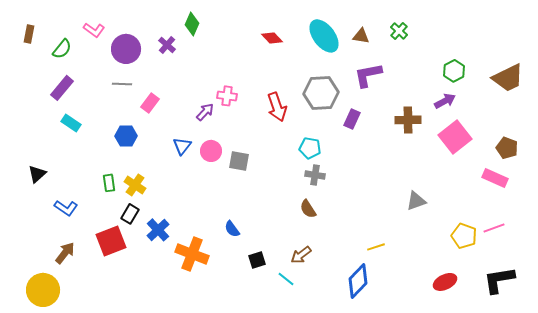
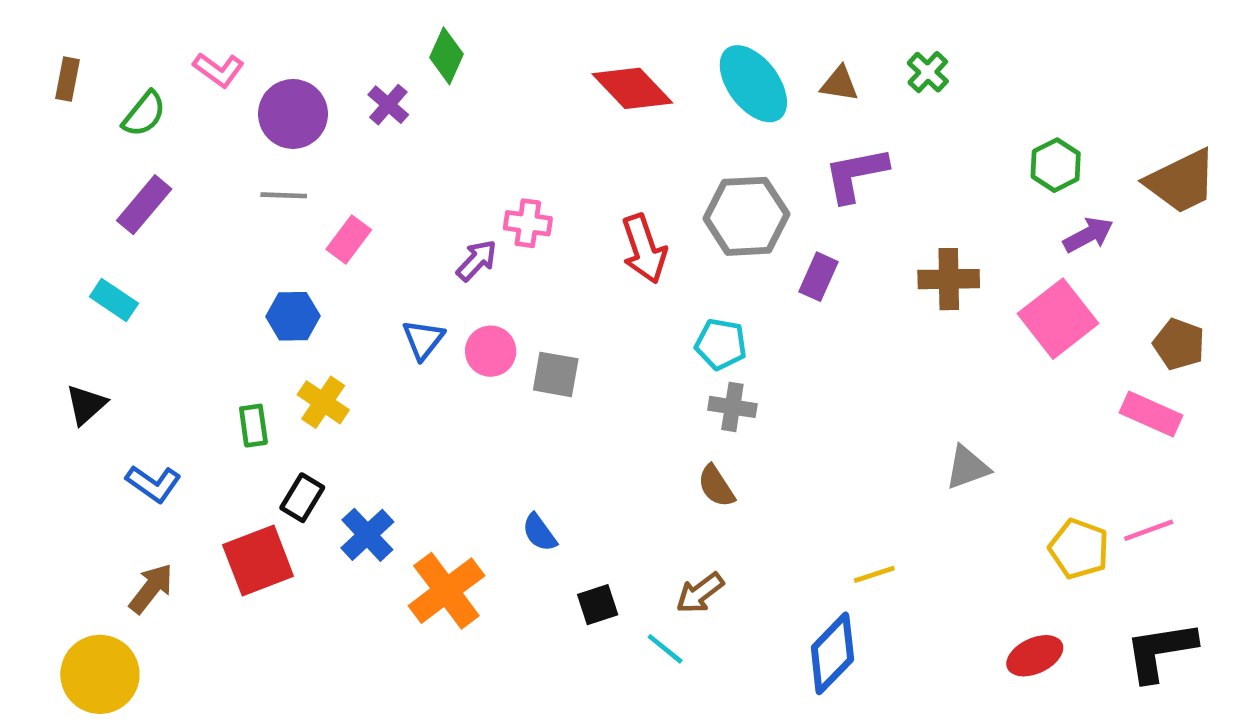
red diamond: (272, 38) -> (632, 88), size x1.6
purple arrow: (445, 101) -> (1088, 235), moved
cyan rectangle: (71, 123) -> (114, 300), moved
yellow cross: (135, 185) -> (323, 402), moved
orange cross: (192, 254) -> (446, 591), turned 32

